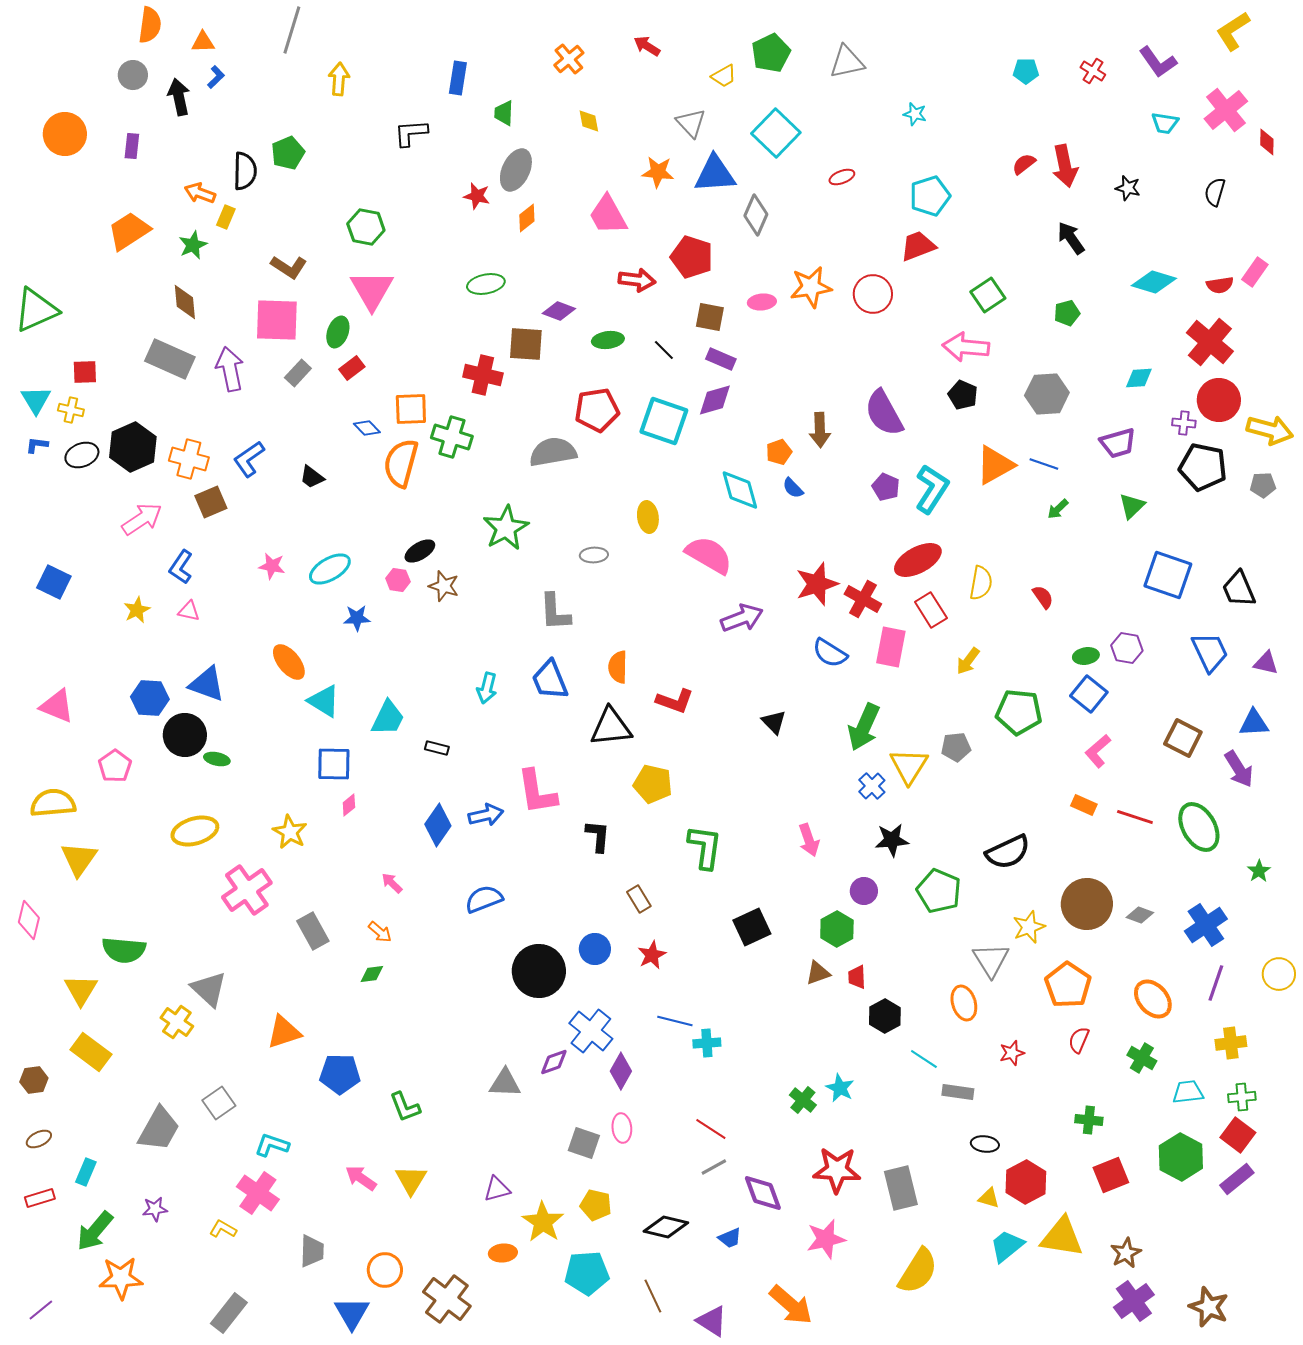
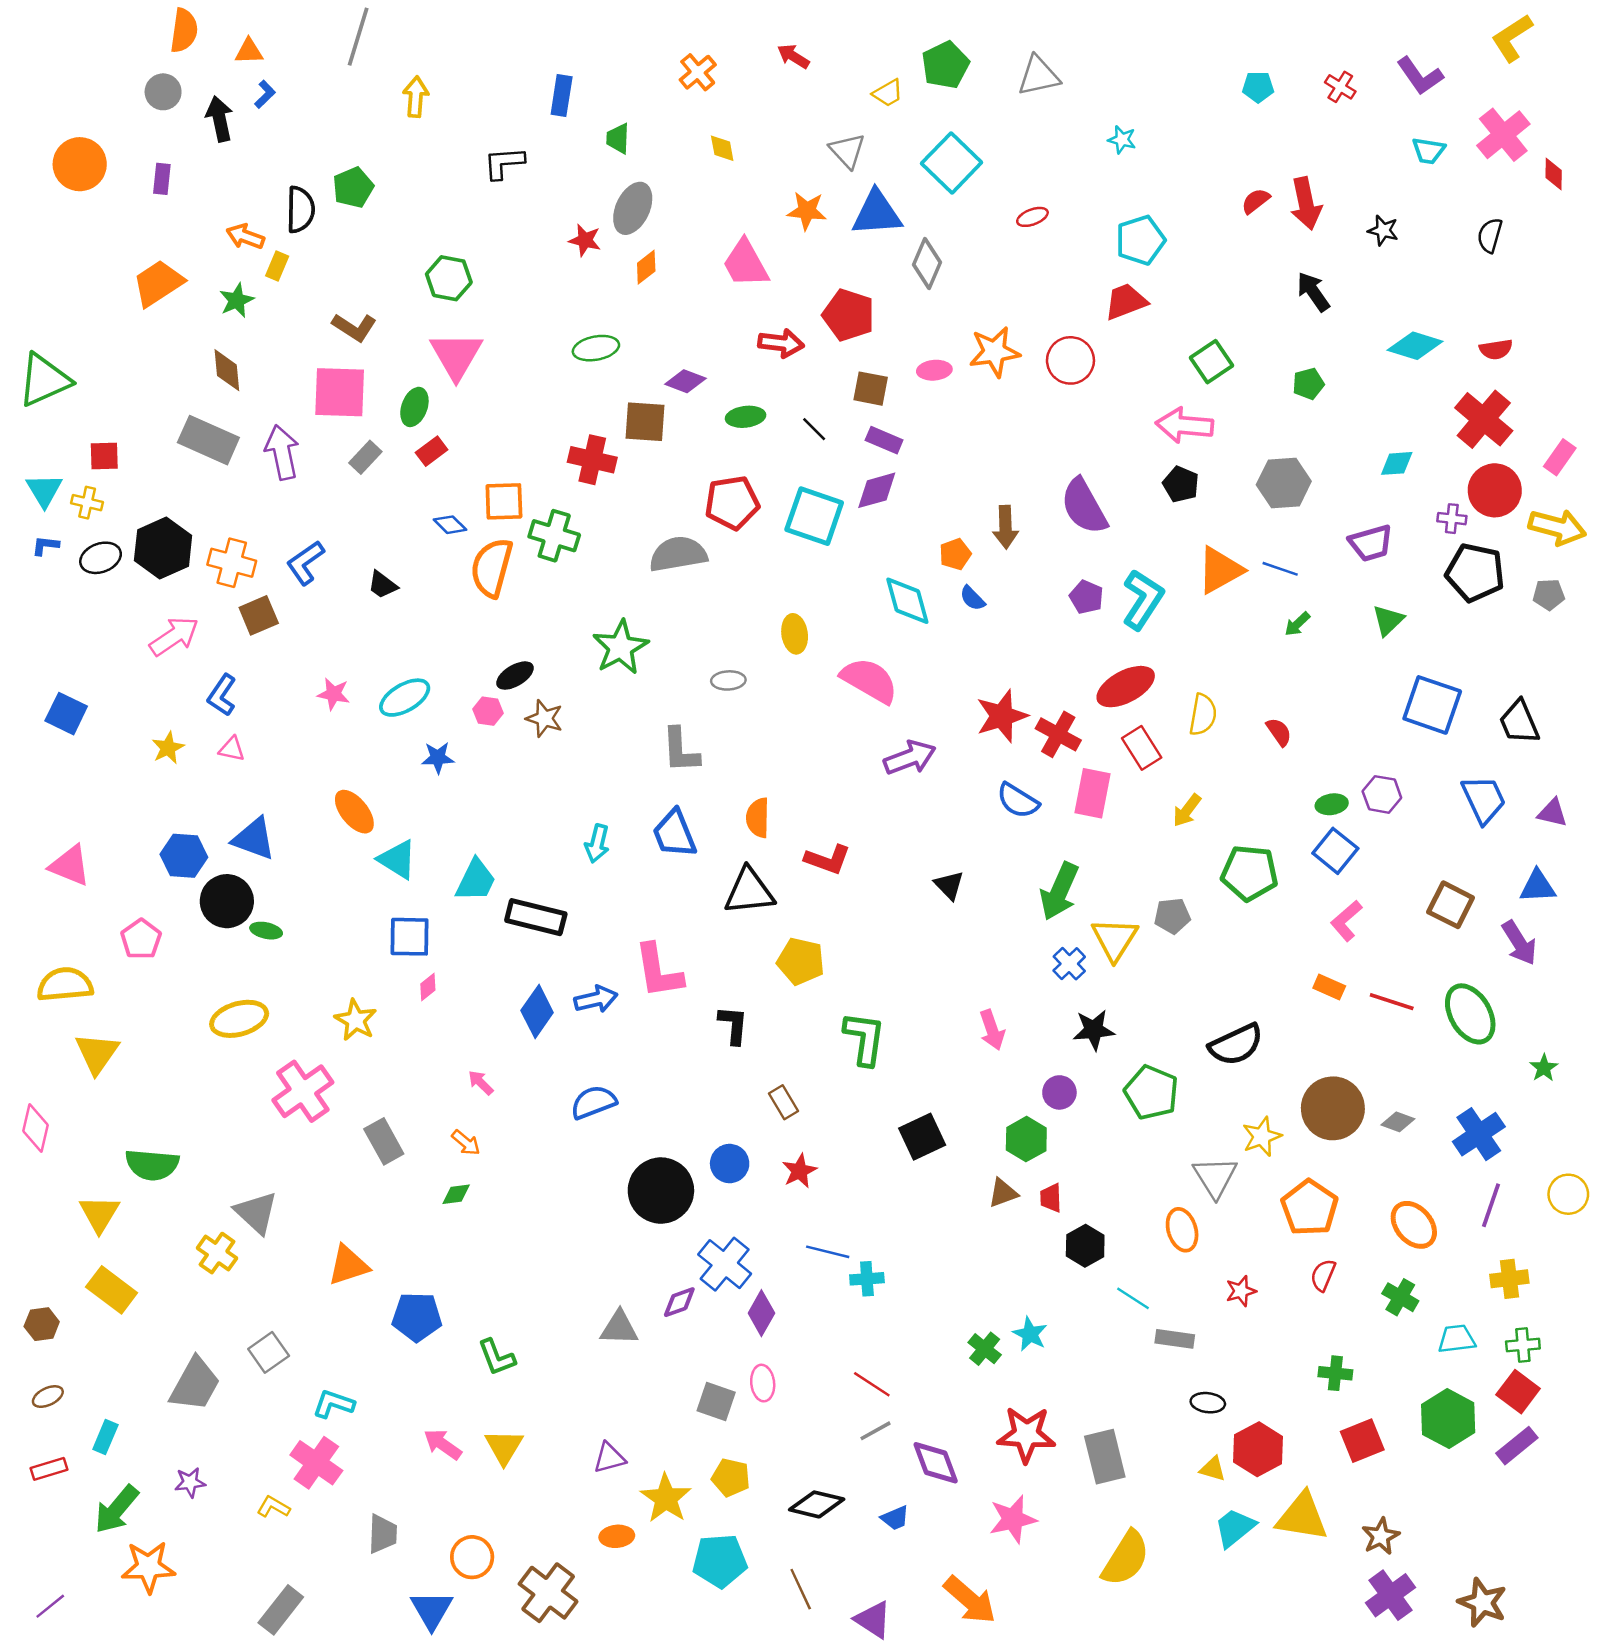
pink rectangle: (1255, 272) -> (1560, 457), moved
black rectangle: (437, 748) -> (536, 917), size x2.0

